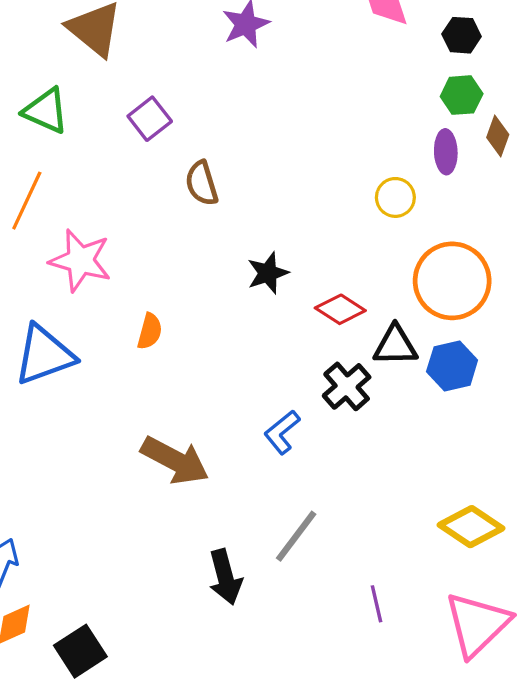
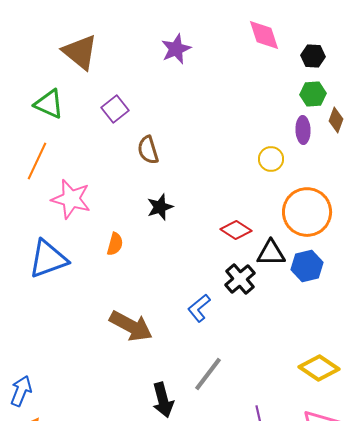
black star: (268, 273) -> (160, 207), moved

